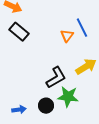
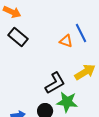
orange triangle: (67, 36) -> (66, 41), turned -48

